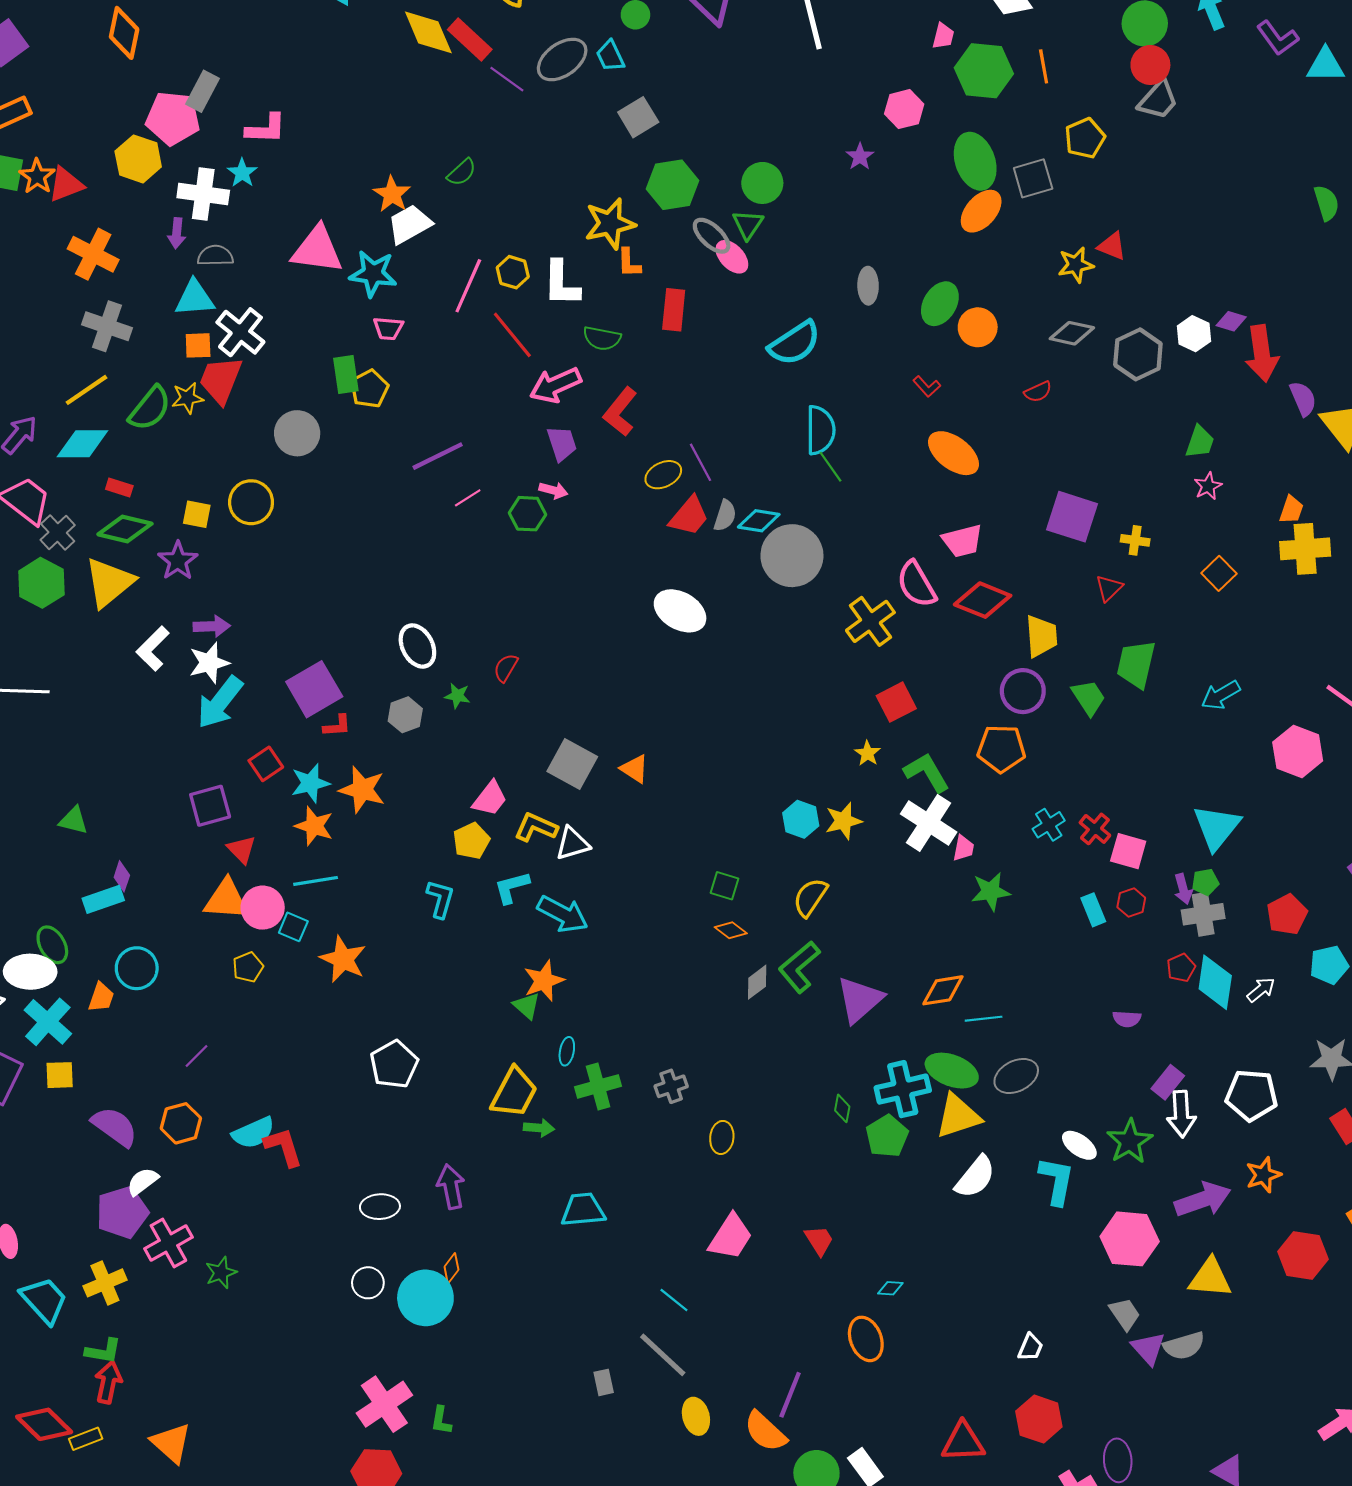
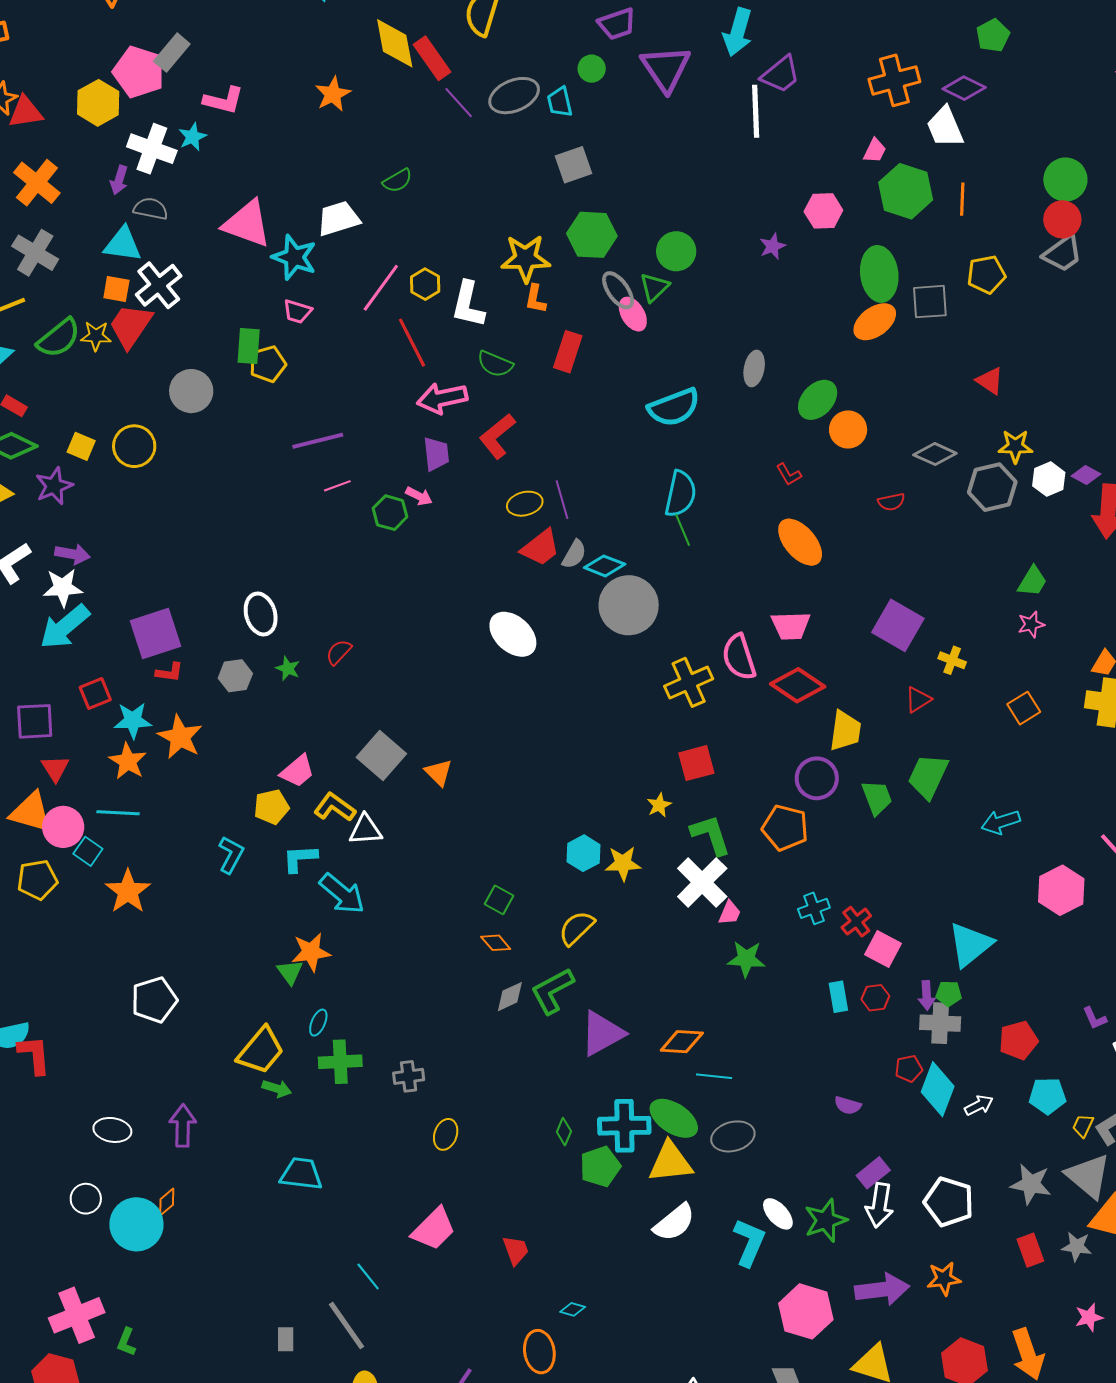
orange star: (392, 194) -> (333, 94), moved
yellow star: (1076, 265) -> (1015, 446), moved
yellow pentagon: (248, 967) -> (37, 880), size x1.4

